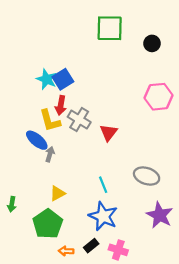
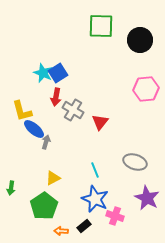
black circle: (152, 43) -> (140, 40), size x1.6
yellow L-shape: (50, 121) -> (22, 111), moved
pink cross: (118, 250) -> (115, 216), moved

